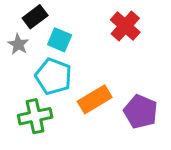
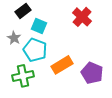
gray star: (18, 44) -> (14, 38), moved

